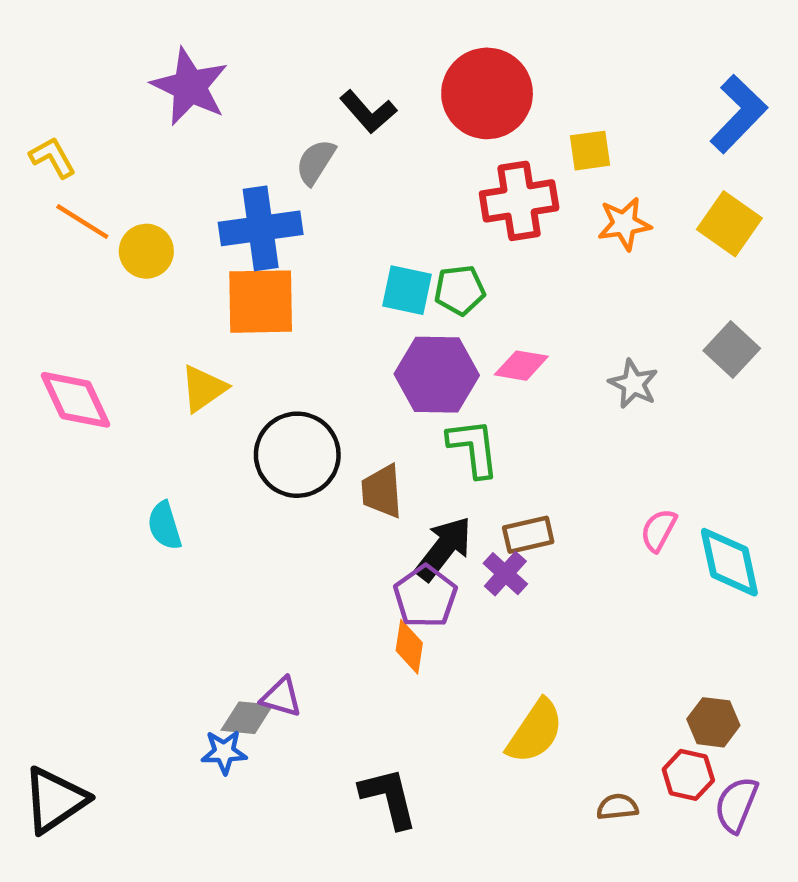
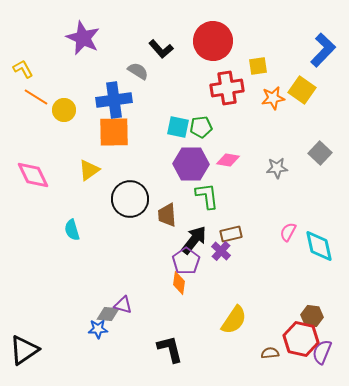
gray semicircle: (316, 162) -> (138, 71), turned 90
yellow square: (729, 224) -> (302, 90), moved
gray star: (633, 384) -> (277, 168), turned -30
red hexagon: (688, 775) -> (301, 339), size x1.6

